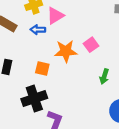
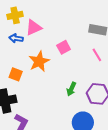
pink square: (91, 45) -> (64, 47), moved
orange star: (66, 51) -> (39, 61), turned -30

